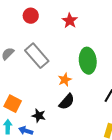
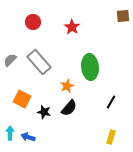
orange square: (13, 104) -> (22, 99), moved
black star: (39, 116) -> (44, 112), moved

